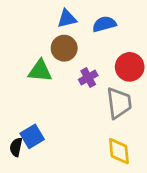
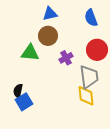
blue semicircle: (104, 24) -> (91, 18), moved, turned -96
black semicircle: (16, 147) -> (18, 91), moved
yellow diamond: (119, 151) -> (86, 96), moved

